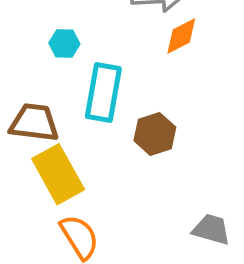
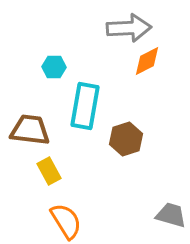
yellow rectangle: (58, 174) -> (49, 171), size x0.6

